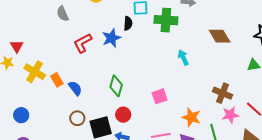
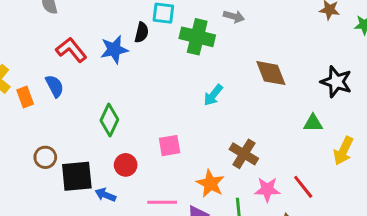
red L-shape: (83, 43) -> (71, 50), turned 70
cyan arrow: (183, 57) -> (213, 95), turned -126
blue semicircle: (75, 88) -> (55, 86), moved
brown cross: (223, 93) -> (244, 154), moved
red circle: (123, 115) -> (126, 165), moved

